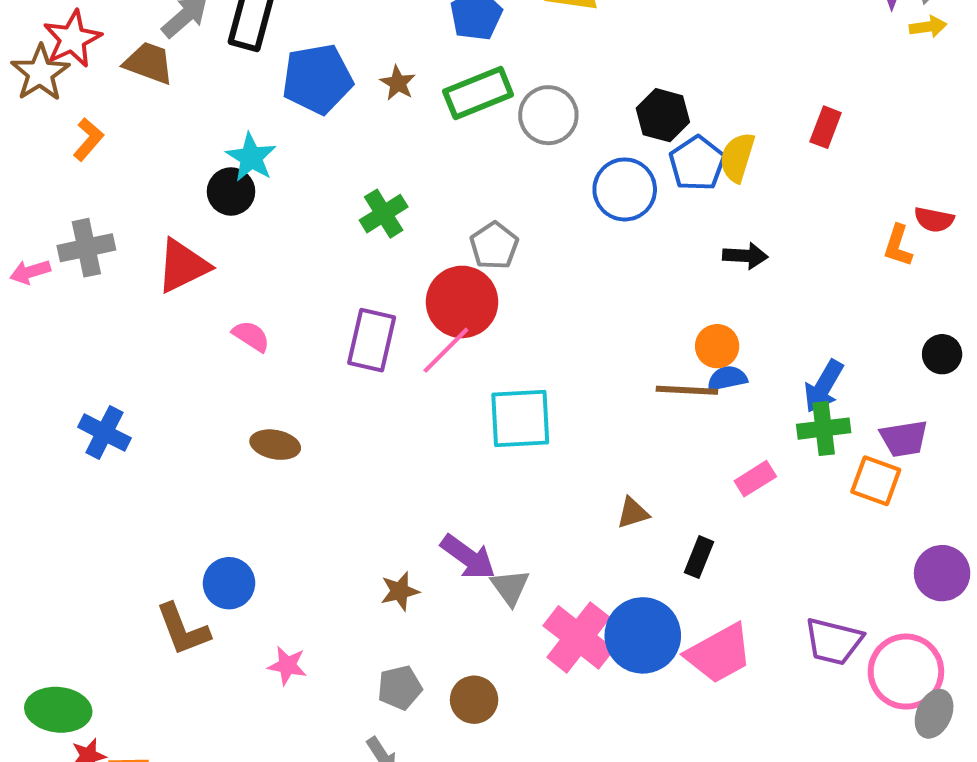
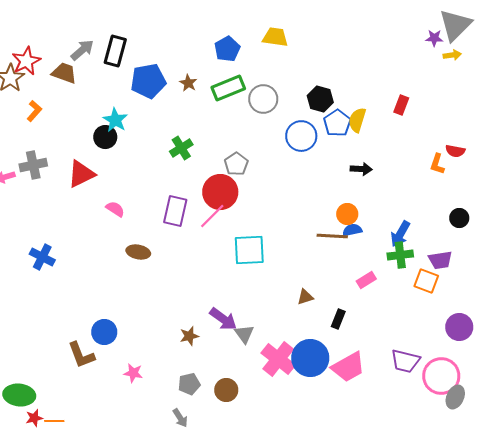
brown ellipse: (275, 445) -> (138, 252), moved

